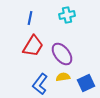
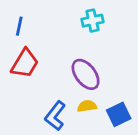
blue line: (30, 18) -> (19, 26), moved
red trapezoid: (33, 46) -> (25, 63), moved

